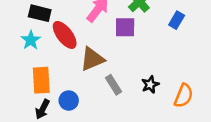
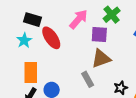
brown triangle: (92, 59) -> (101, 59), moved
black star: (150, 84) -> (121, 88), moved

